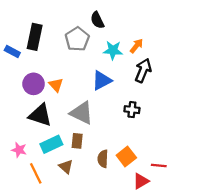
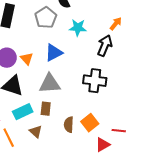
orange arrow: (136, 46) -> (116, 24), moved
blue triangle: (102, 81) -> (54, 53), moved
black cross: (132, 110) -> (95, 81), size x1.6
gray triangle: (82, 113) -> (50, 84), turned -30

